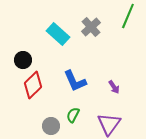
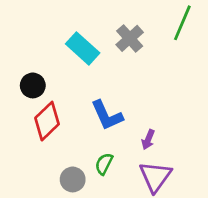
purple arrow: (114, 87) -> (148, 140), moved, turned 56

